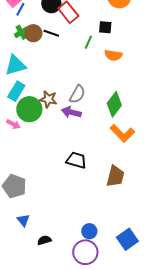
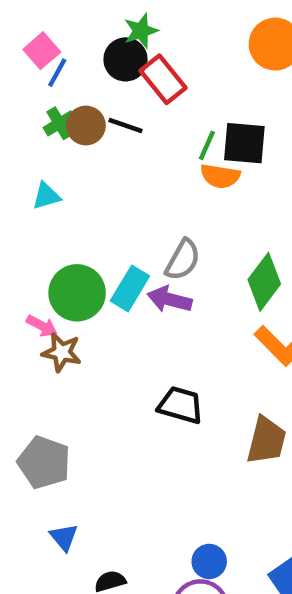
black square: (105, 27) -> (244, 143), moved, size x1.5
orange semicircle: (113, 55) -> (220, 176), moved
cyan triangle: (15, 65) -> (46, 196), size x0.6
cyan rectangle: (16, 91) -> (130, 288), moved
brown star: (48, 99) -> (62, 352), moved

